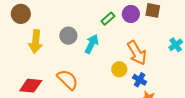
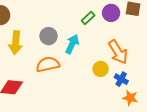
orange semicircle: (68, 80) -> (48, 64), moved, turned -55

